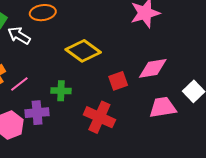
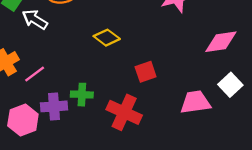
yellow diamond: (83, 51) -> (107, 38), size x0.7
pink diamond: (153, 68) -> (221, 42), moved
green cross: (61, 91) -> (82, 95), moved

